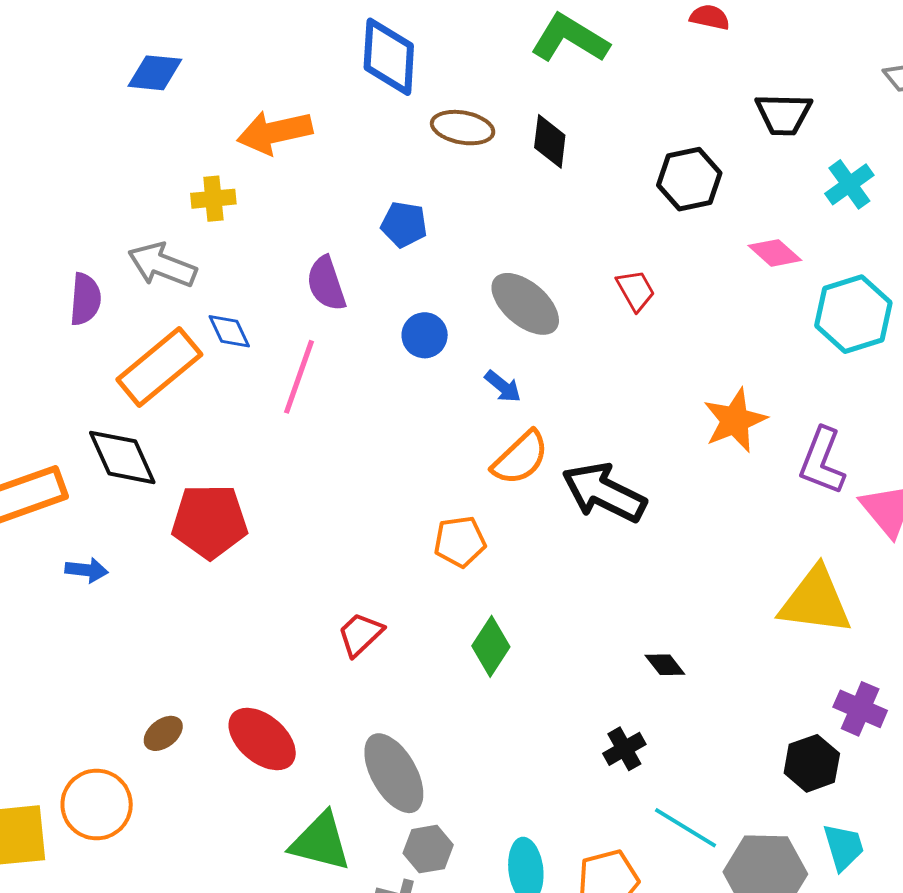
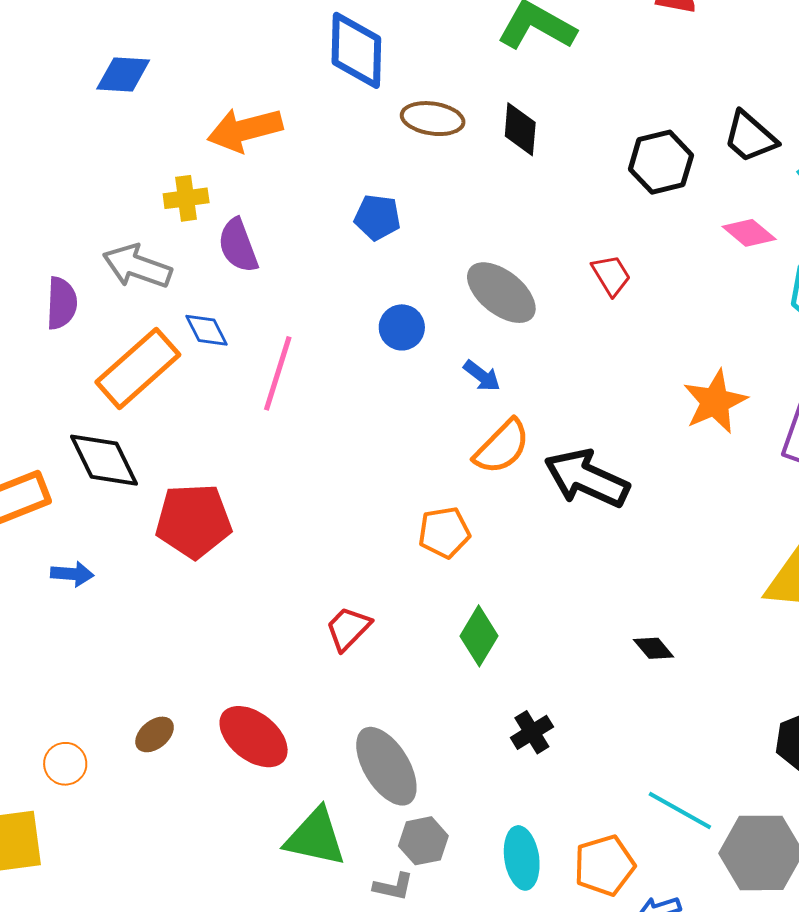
black trapezoid: (784, 114) -> (750, 137), moved, turned 42
purple semicircle: (326, 284) -> (238, 246), moved
black cross: (624, 749) -> (532, 732), moved
orange circle: (97, 805) -> (65, 764), moved, size x0.6

